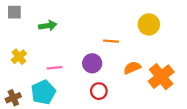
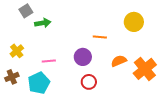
gray square: (14, 12) -> (26, 11), moved, turned -32
brown cross: (13, 98) -> (12, 77), moved

